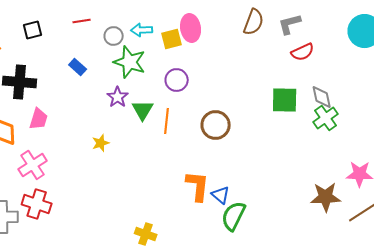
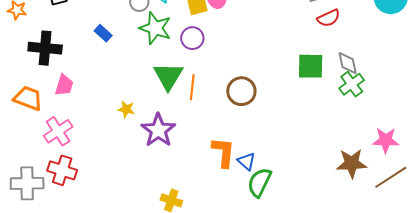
purple circle: (177, 80) -> (192, 38), moved
purple star: (118, 97) -> (158, 130), moved, size x1.6
green triangle: (143, 110) -> (168, 76), size x1.4
yellow star: (101, 143) -> (126, 109), turned 30

